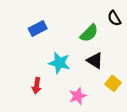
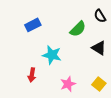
black triangle: (95, 61) -> (99, 48), moved
yellow square: (113, 83) -> (99, 84), moved

